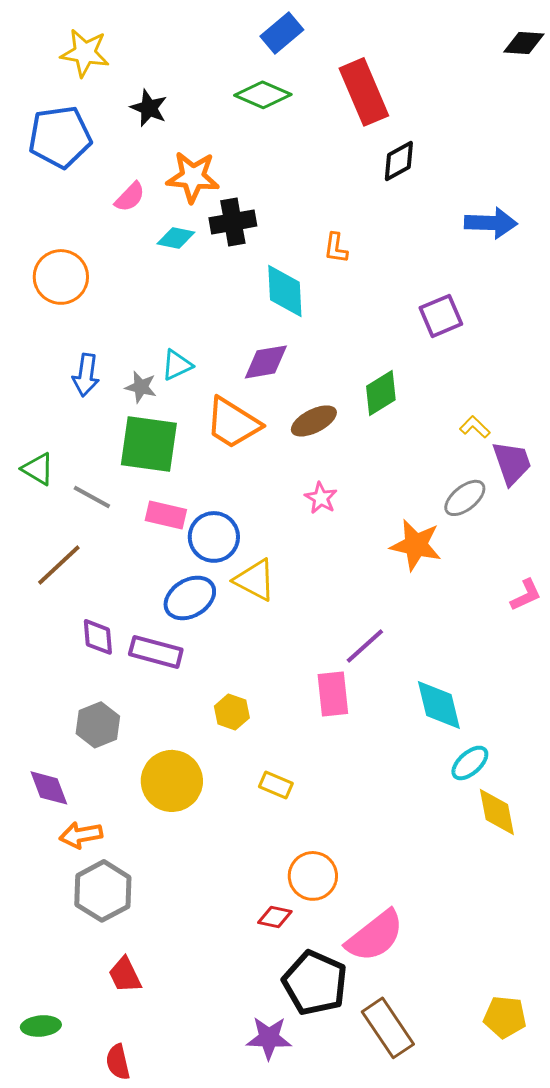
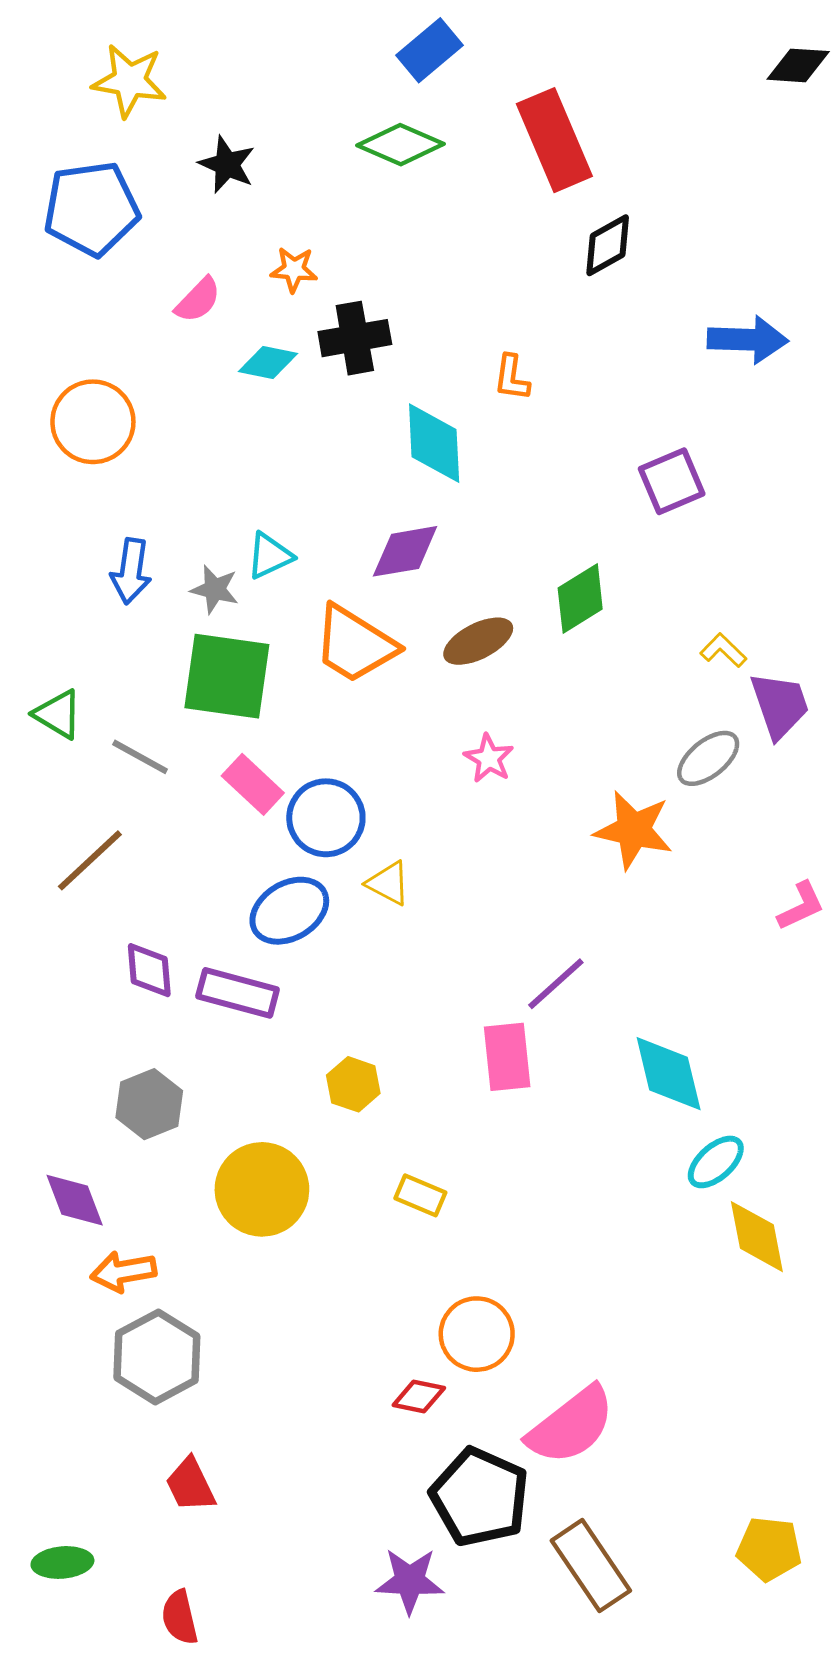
orange star: (193, 177) -> (294, 270), size x0.6
pink rectangle: (166, 515) -> (253, 784), turned 30
yellow triangle: (255, 580) -> (388, 883), size x0.7

